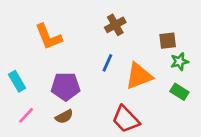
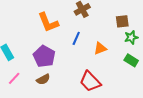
orange L-shape: (48, 37) -> (48, 22), moved
orange triangle: (139, 76) -> (100, 48), size x0.6
purple pentagon: (65, 86) -> (44, 56), turned 30

